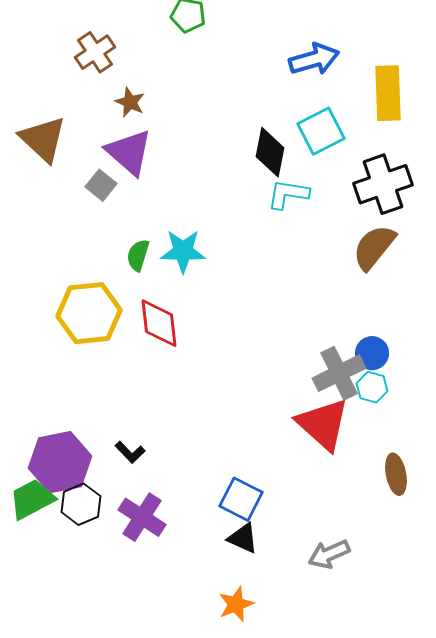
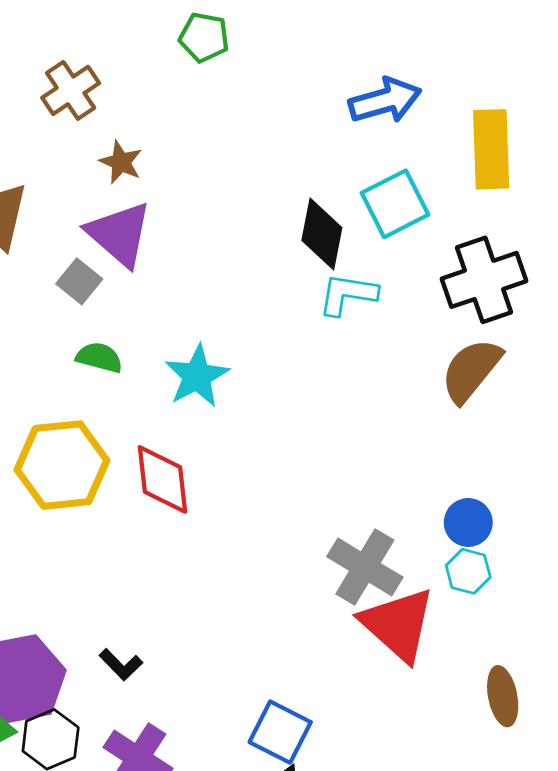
cyan star: (183, 251) -> (197, 376), turned -30
green semicircle: (138, 255) -> (99, 357), moved, turned 88
gray cross: (339, 373) -> (365, 567), moved, turned -33

